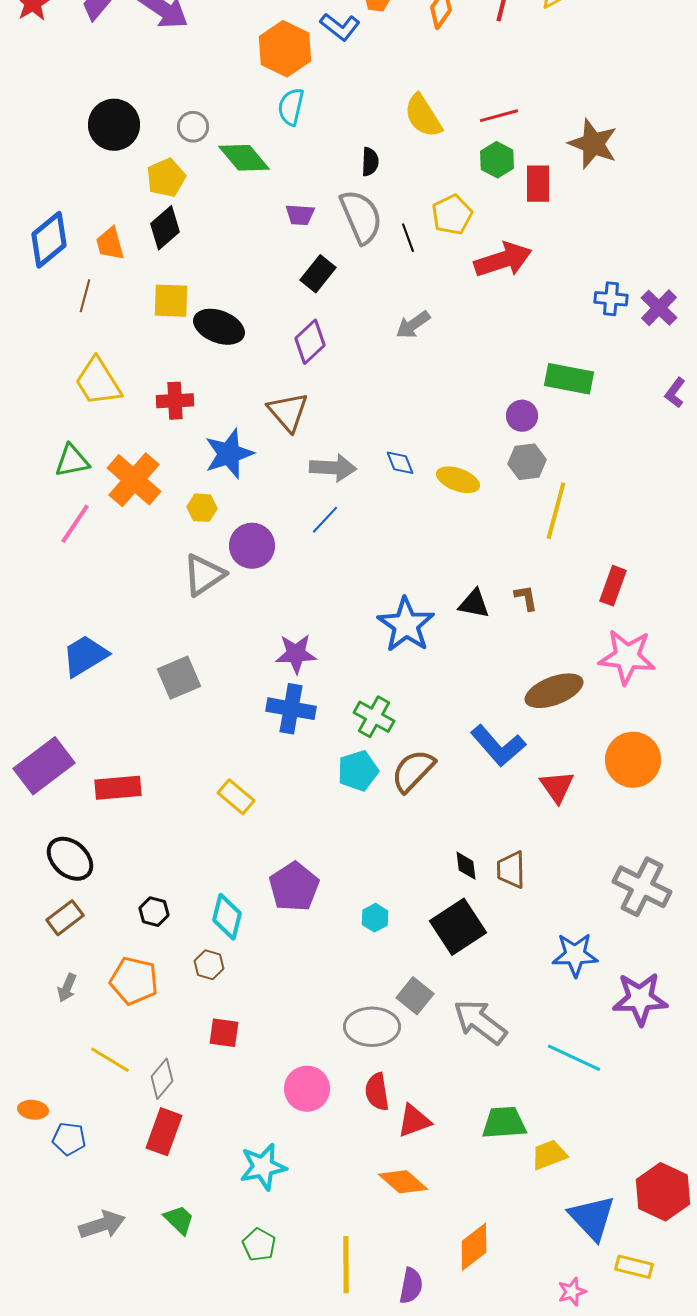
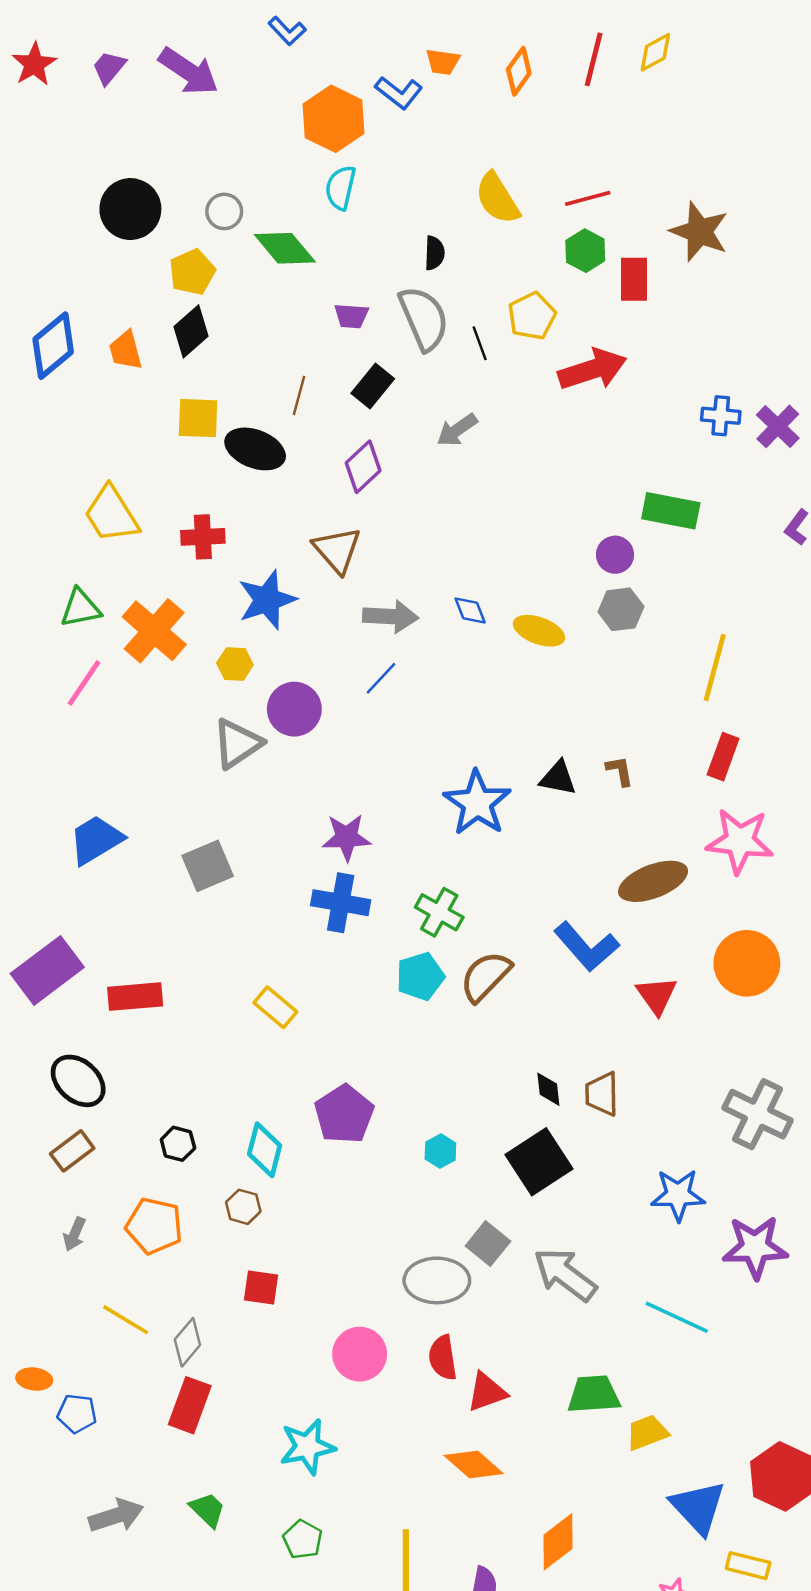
brown line: (85, 296) -> (299, 396), moved
gray arrow: (413, 325) -> (457, 430), moved
yellow line: (556, 511) -> (715, 668), moved

